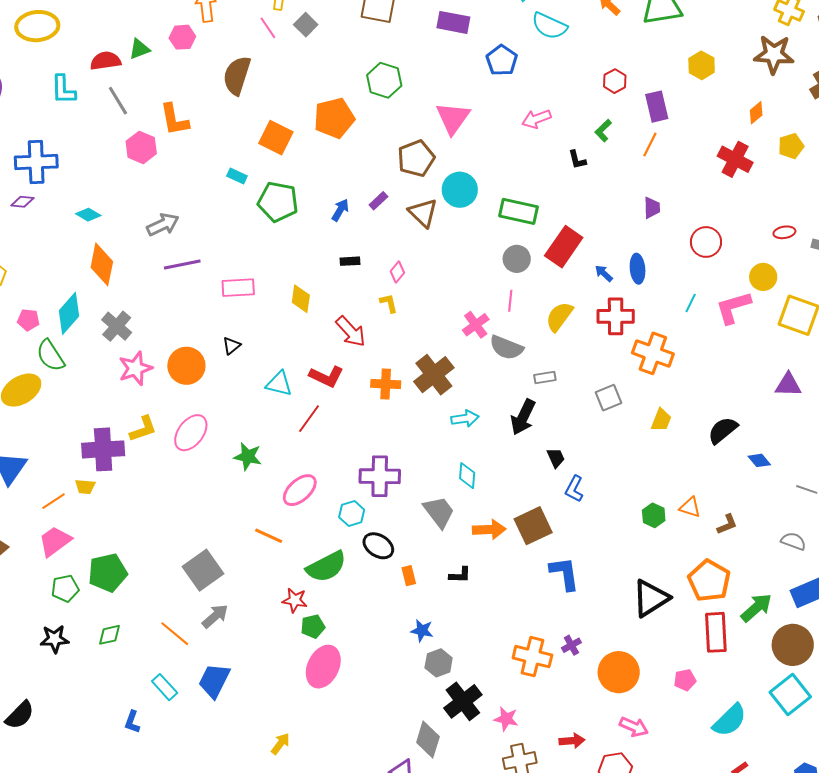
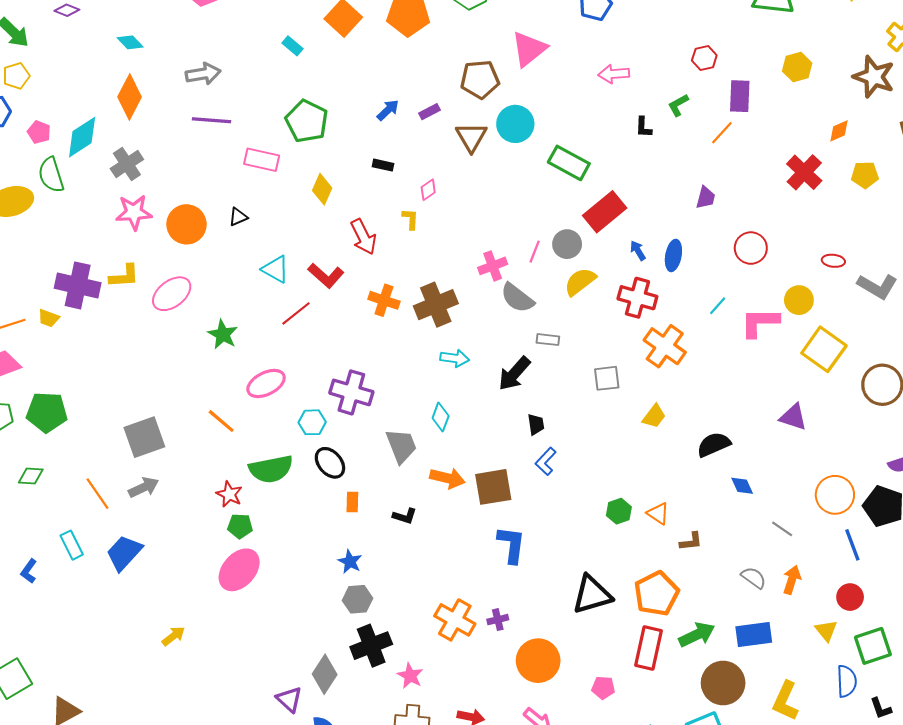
green pentagon: (278, 202) -> (307, 121), moved
gray circle: (517, 259) -> (567, 244), moved

